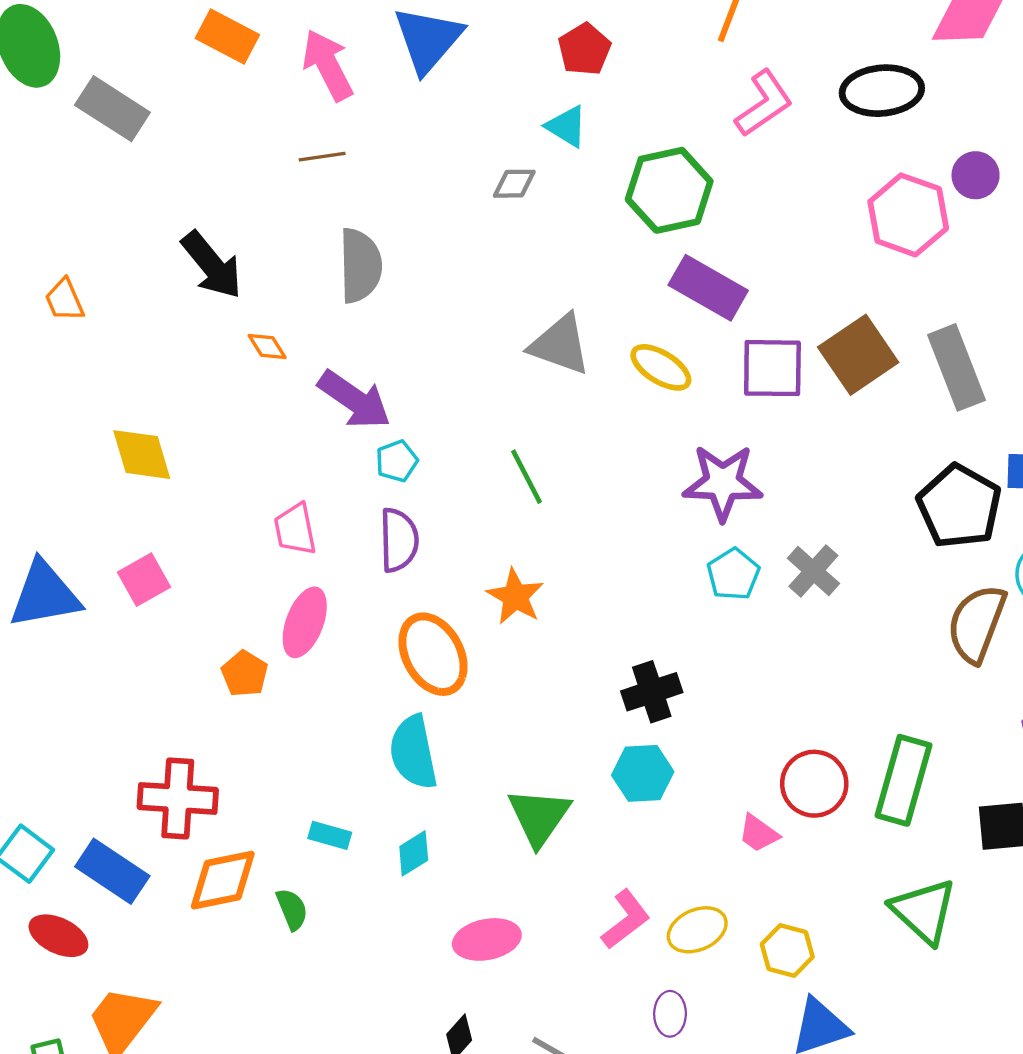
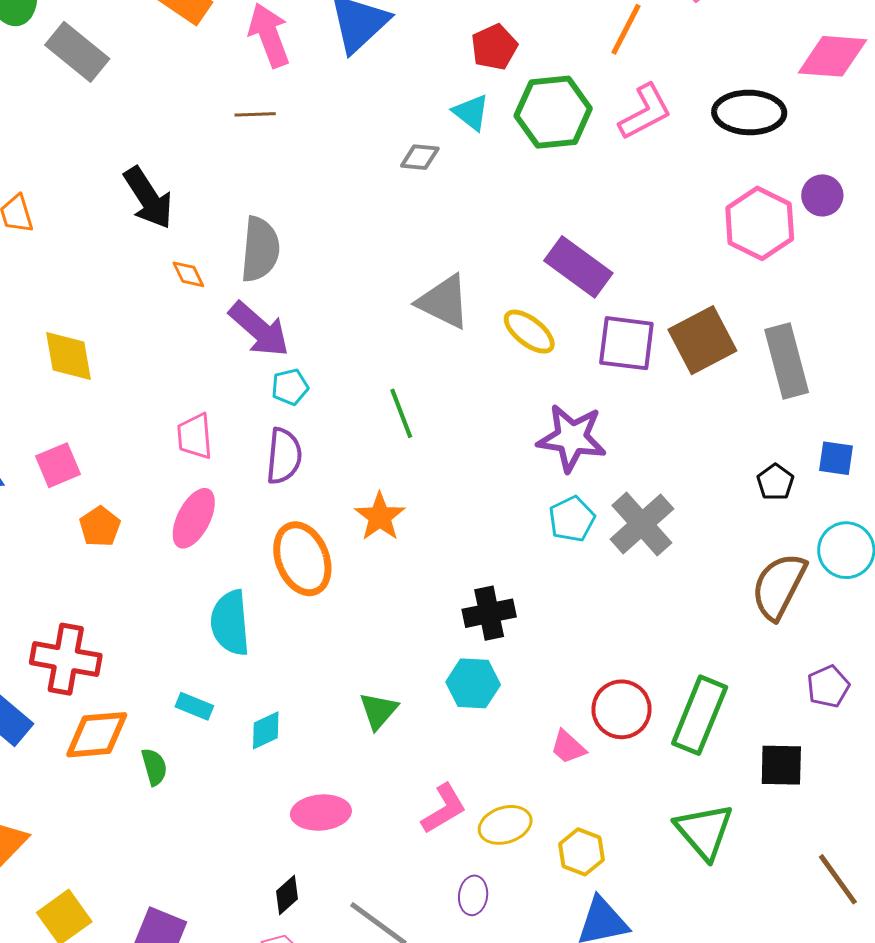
green hexagon: (669, 190) -> (553, 112), moved
gray semicircle: (360, 266) -> (260, 249), moved
black pentagon: (959, 506) -> (775, 482), size x0.5
gray cross: (813, 571) -> (642, 524), size x1.4
orange pentagon: (245, 674) -> (100, 527), moved
cyan semicircle: (413, 752) -> (230, 623), moved
green triangle: (539, 817) -> (378, 711), size x0.7

